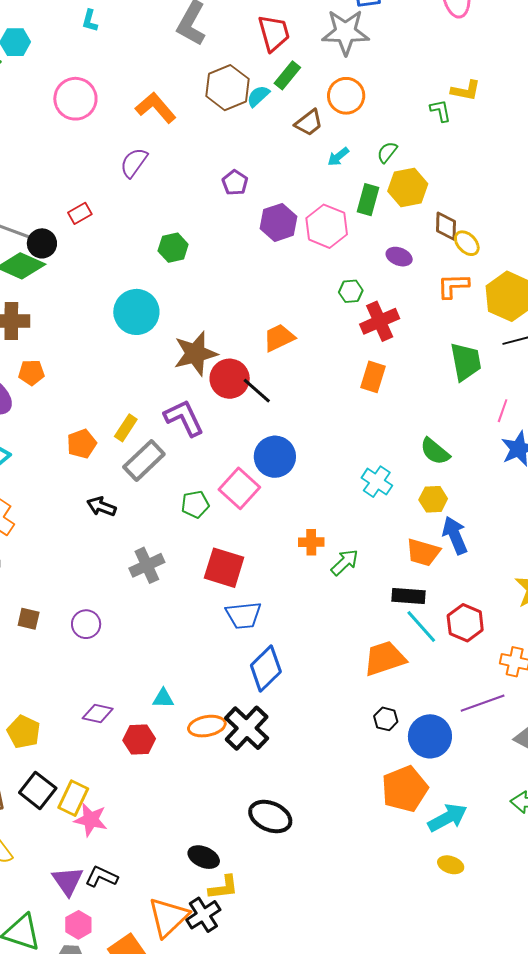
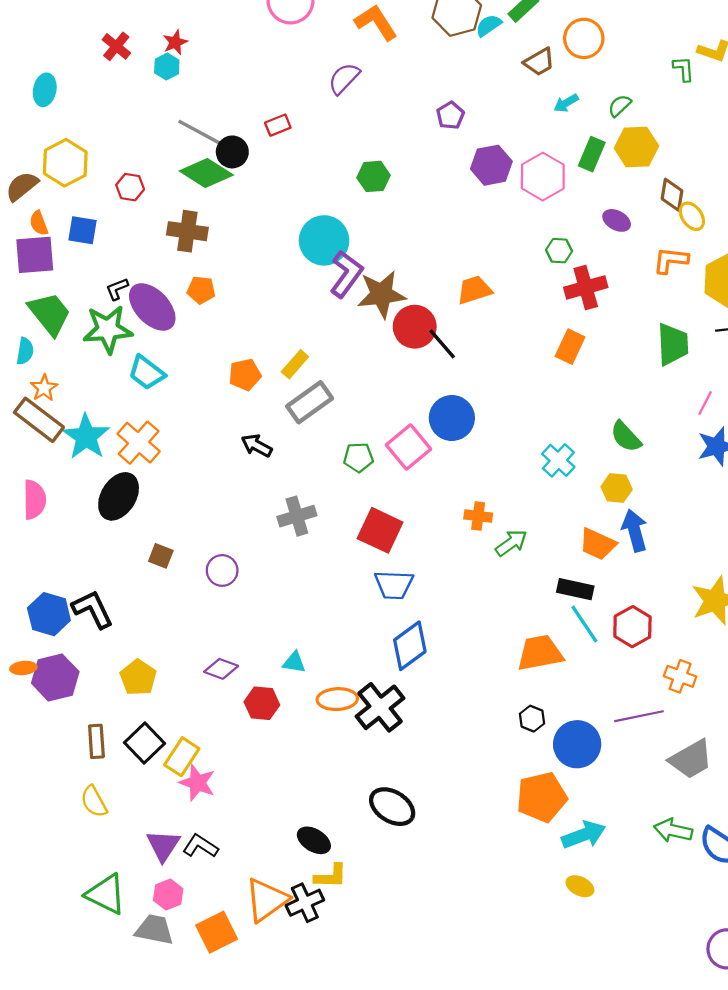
purple L-shape: (184, 418) -> (346, 274), moved, turned 54

